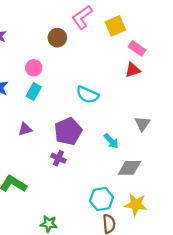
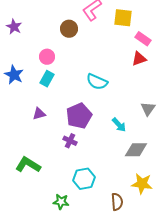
yellow square: (115, 26) -> (123, 18), turned 30
cyan hexagon: (101, 199) -> (84, 179), moved

